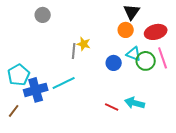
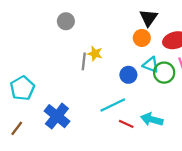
gray circle: (43, 15) -> (66, 21), moved
cyan line: (64, 83) -> (113, 105), moved
blue cross: (36, 90) -> (57, 116), moved, turned -35

